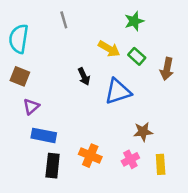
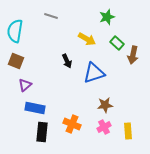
gray line: (64, 20) -> (51, 16), turned -56
green rectangle: (137, 56) -> (117, 43), moved
brown star: (143, 132) -> (105, 105), moved

